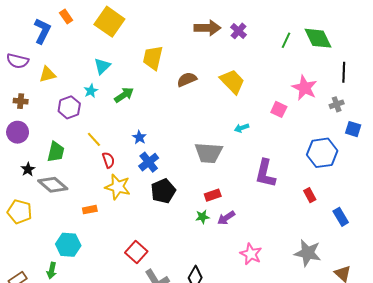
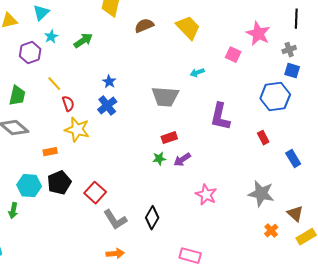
cyan triangle: (102, 66) -> (41, 13), moved
blue square: (353, 129) -> (292, 71), moved
blue star: (139, 137) -> (109, 82), moved
black pentagon: (163, 191) -> (59, 183), moved

